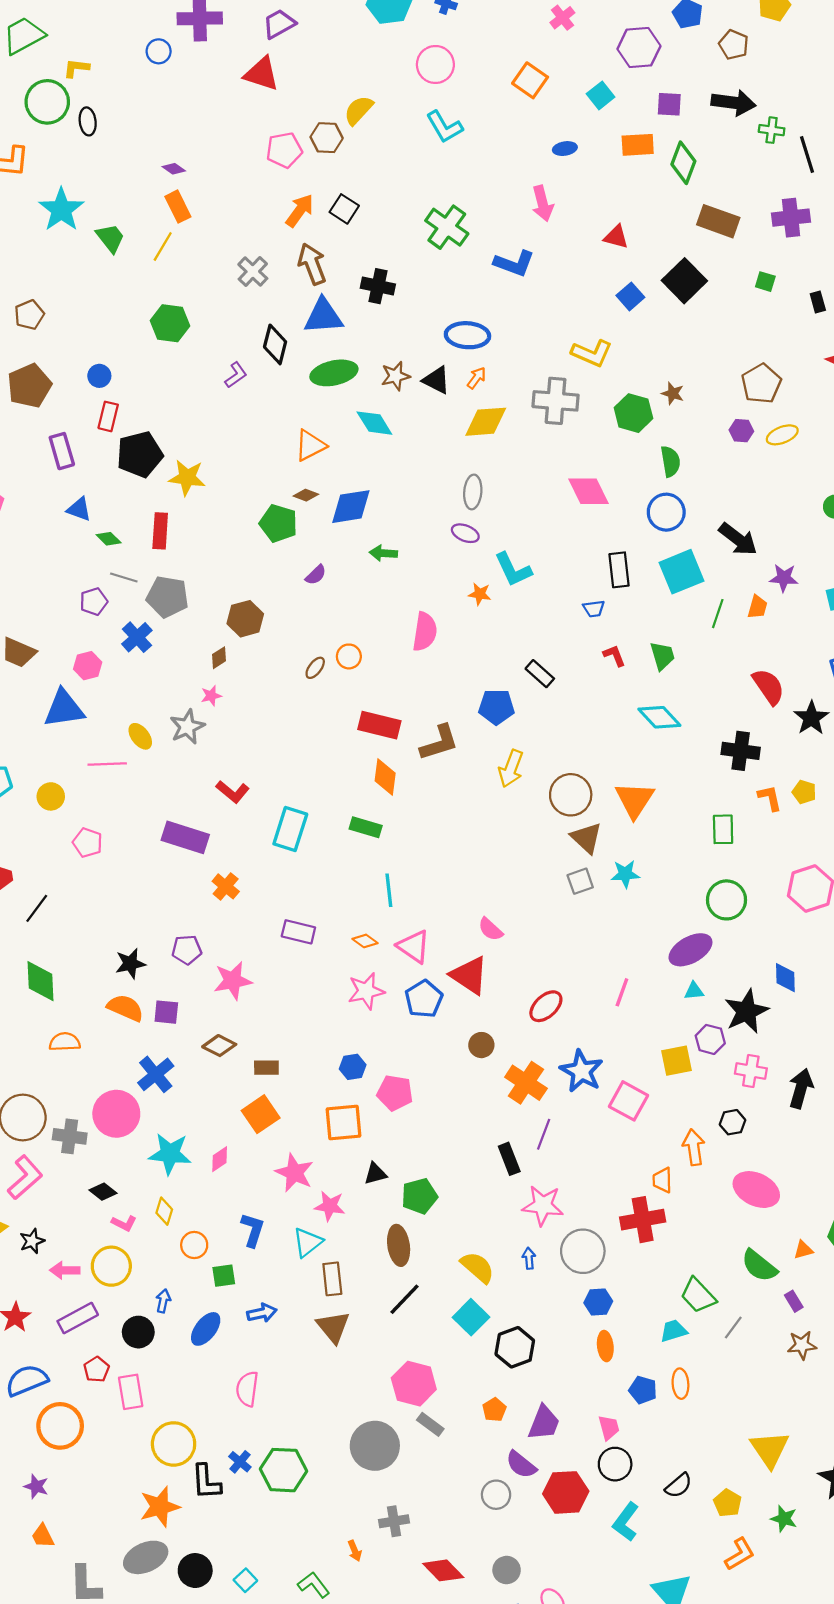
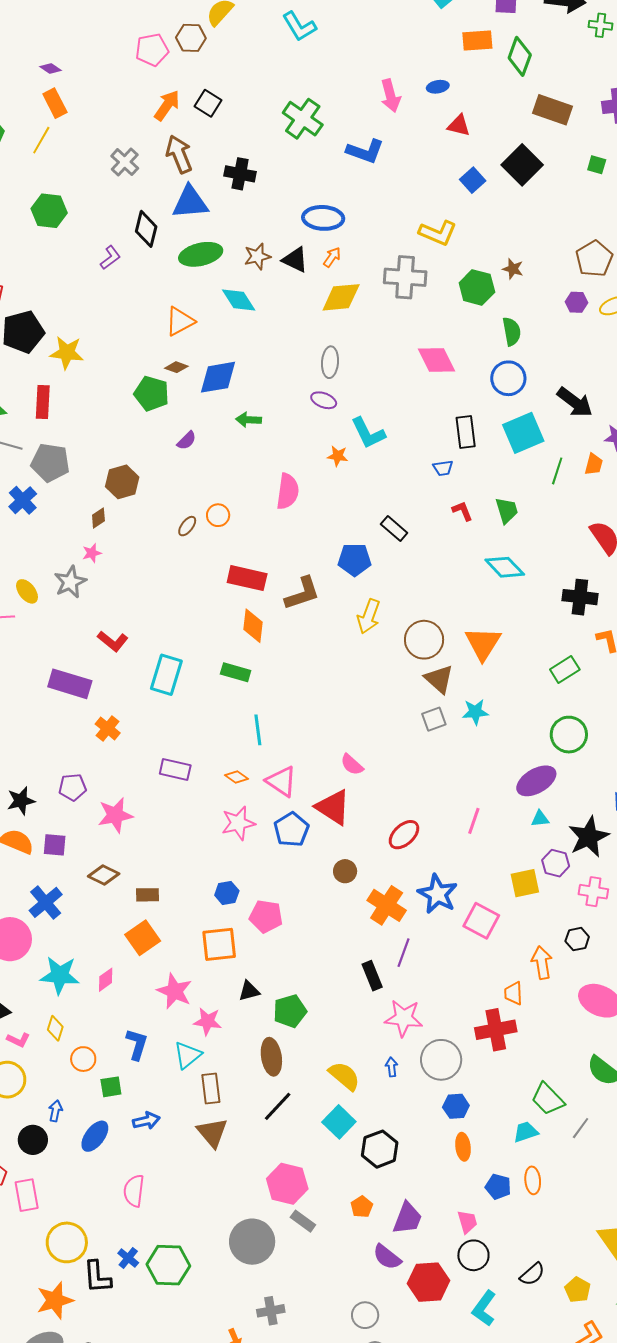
blue ellipse: (565, 149) -> (438, 87), moved
green rectangle: (723, 829) -> (565, 670), turned 60
gray circle: (496, 1495) -> (365, 1315), moved

